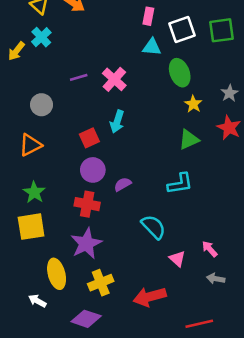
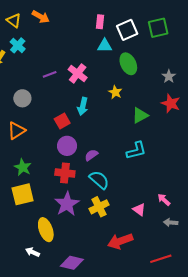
yellow star: (193, 104) -> (115, 92), moved
cyan semicircle: (153, 227) -> (99, 180), moved
yellow cross: (101, 283) -> (99, 207), moved

